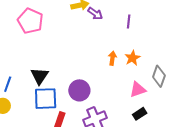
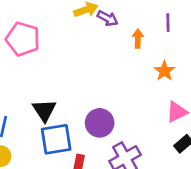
purple line: (129, 21) -> (168, 23), moved
orange arrow: (112, 58) -> (138, 39), moved

